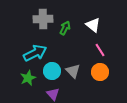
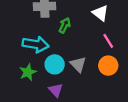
green arrow: (65, 28) -> (65, 25), moved
cyan arrow: (35, 53) -> (36, 44), turned 35

